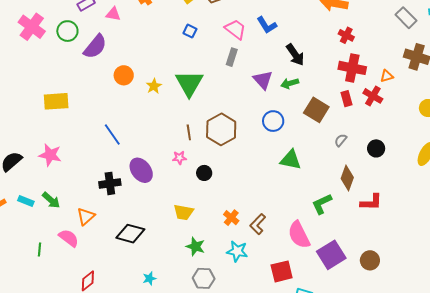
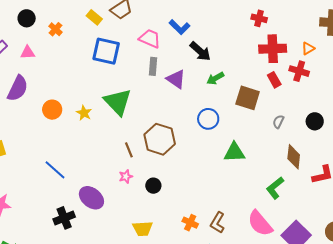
blue square: (190, 31) -> (106, 51), size x2.0
black arrow: (295, 55) -> (200, 51), moved
purple triangle: (263, 80) -> (176, 79), moved

